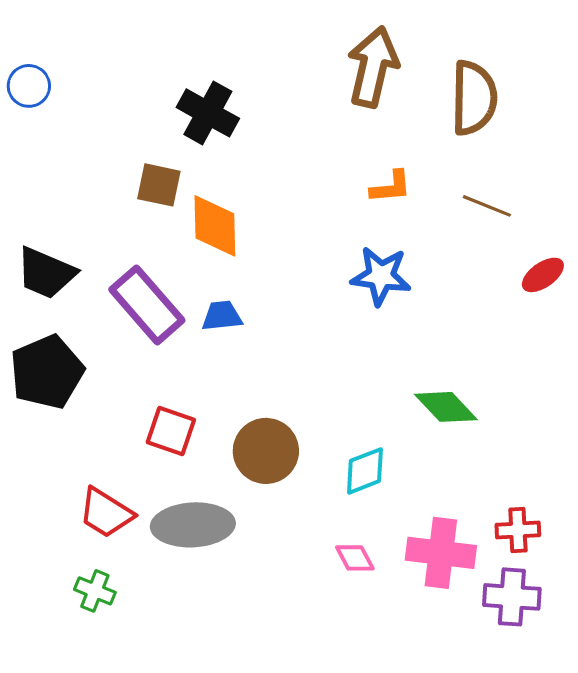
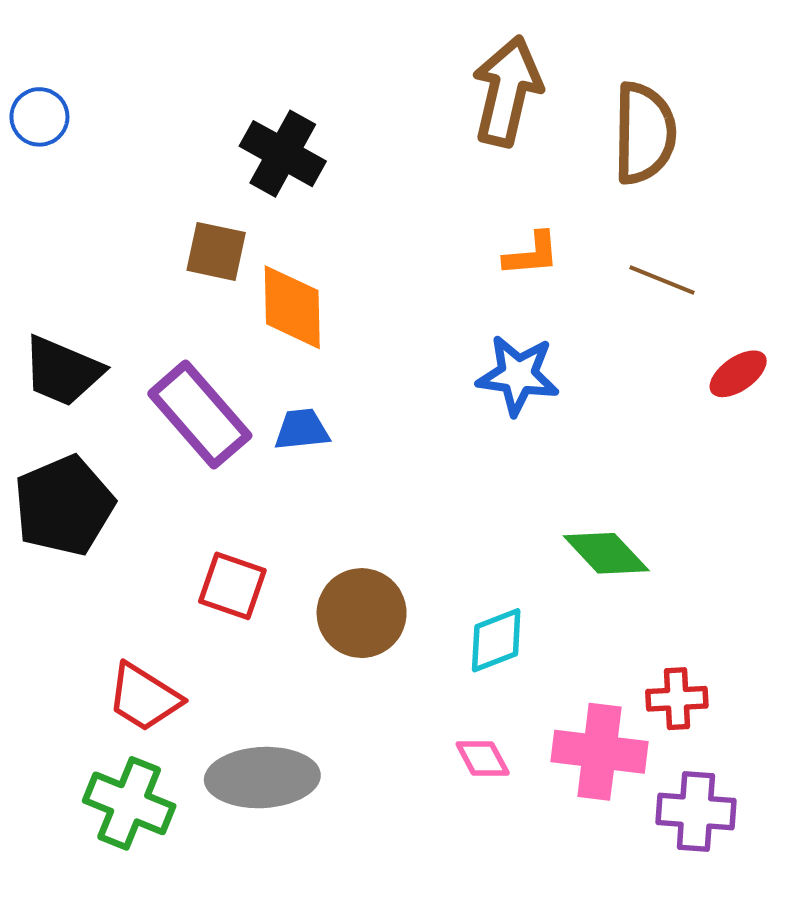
gray ellipse: (193, 525) -> (262, 778), moved
red cross: (518, 530) -> (677, 699), moved
green cross: (95, 591) -> (129, 803), size x1.6

